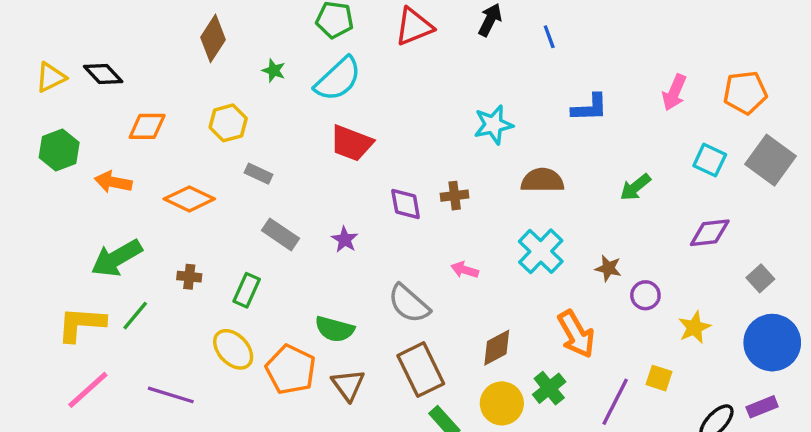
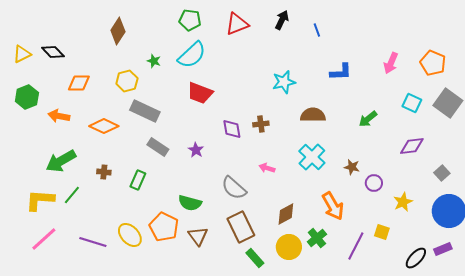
green star: (274, 71) -> (154, 61), moved
orange pentagon: (745, 92) -> (433, 63), turned 30
gray rectangle: (259, 174) -> (145, 111), size x1.8
yellow ellipse: (233, 349) -> (130, 235), moved

